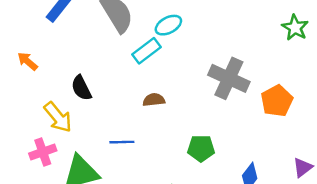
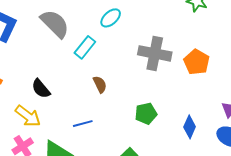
cyan ellipse: (168, 25) -> (111, 18), moved
brown semicircle: (154, 100) -> (100, 84), turned 84

